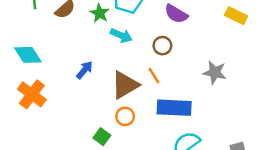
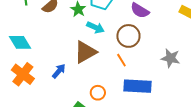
brown circle: (162, 46) -> (128, 36), size x1.5
blue arrow: (85, 70) -> (59, 71), moved
brown triangle: (125, 85) -> (85, 52), moved

